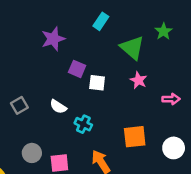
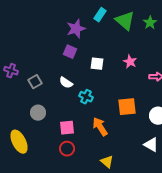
purple star: (53, 39) -> (76, 29), moved
green triangle: (132, 48) -> (125, 21), moved
purple square: (77, 69) -> (70, 52), moved
gray circle: (32, 153) -> (38, 113), moved

